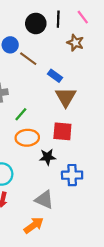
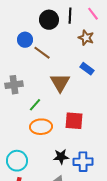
blue rectangle: (55, 76) -> (87, 69), moved
brown triangle: (66, 97) -> (60, 83), moved
black star: (48, 157) -> (61, 157), moved

